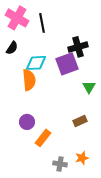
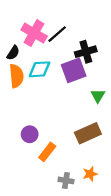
pink cross: (17, 18) -> (34, 33), moved
black line: (42, 23) -> (57, 34), moved, turned 60
orange semicircle: (29, 80) -> (16, 76), moved
brown rectangle: (80, 121) -> (88, 133), size x1.6

